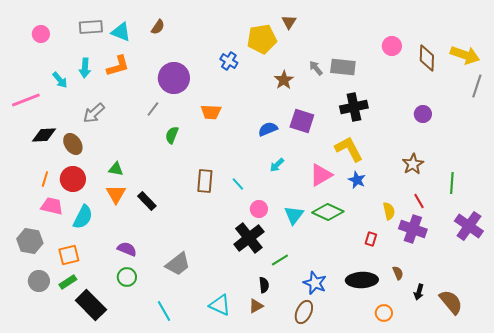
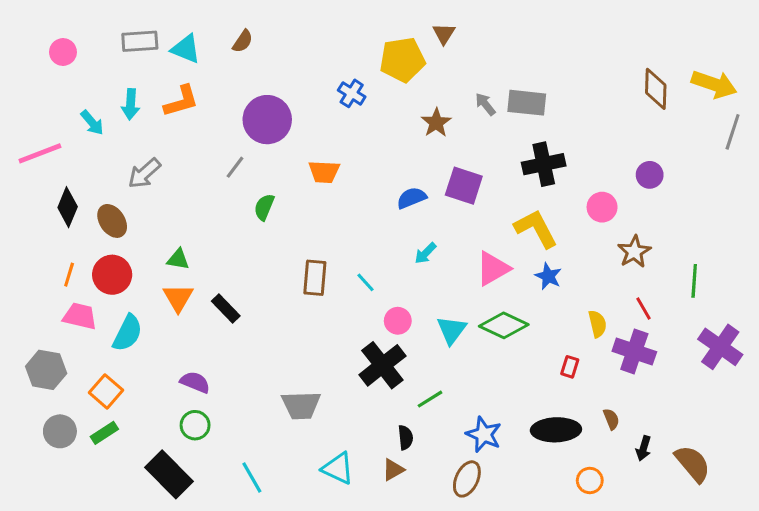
pink circle: (392, 46) -> (602, 207), moved
black diamond: (44, 135) -> (68, 207), turned -65
orange square: (69, 255) -> (106, 391), turned -35
gray trapezoid: (178, 264) -> (301, 405), moved, turned 36
black rectangle: (91, 305) -> (169, 474), moved

